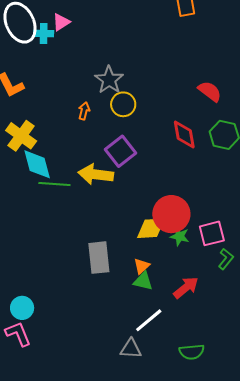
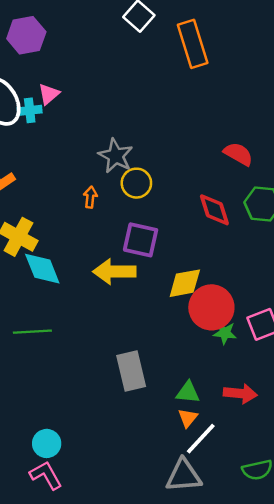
purple square: (121, 151) -> (141, 240), turned -32
green line: (54, 184) -> (32, 332), moved
yellow diamond: (151, 228) -> (185, 283), moved
orange triangle: (142, 266) -> (188, 418), moved
red arrow: (186, 288) -> (240, 394), turned 52
gray triangle: (131, 349) -> (184, 476), size x1.4

